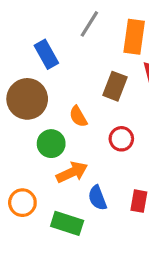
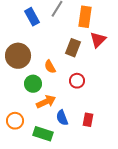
blue rectangle: (46, 54) -> (32, 17), moved

